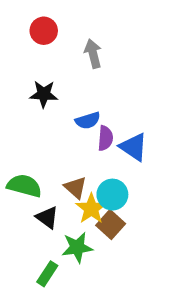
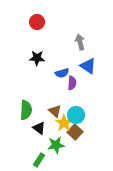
gray arrow: (93, 54) -> (80, 42), moved
blue triangle: (134, 147) -> (88, 66), moved
green semicircle: (24, 186) -> (26, 110), turned 78

